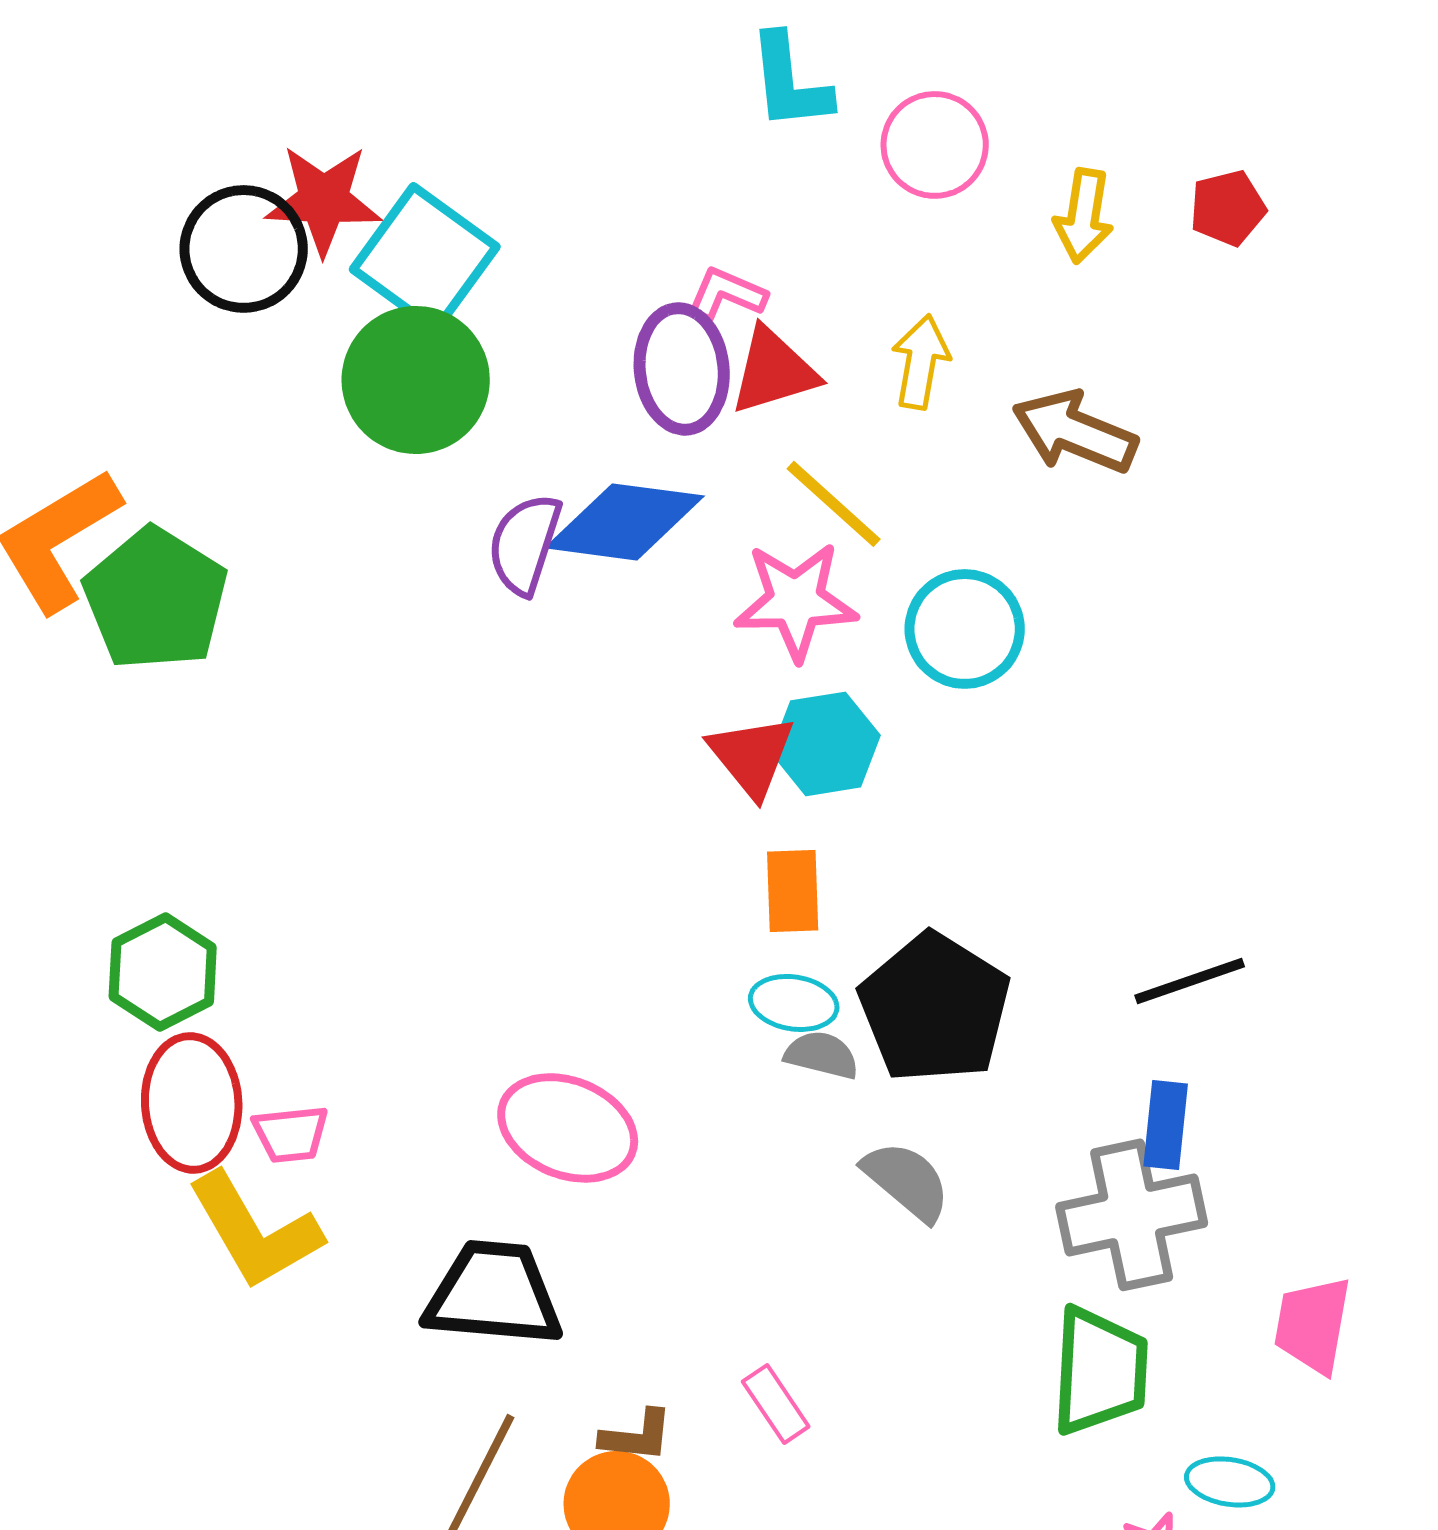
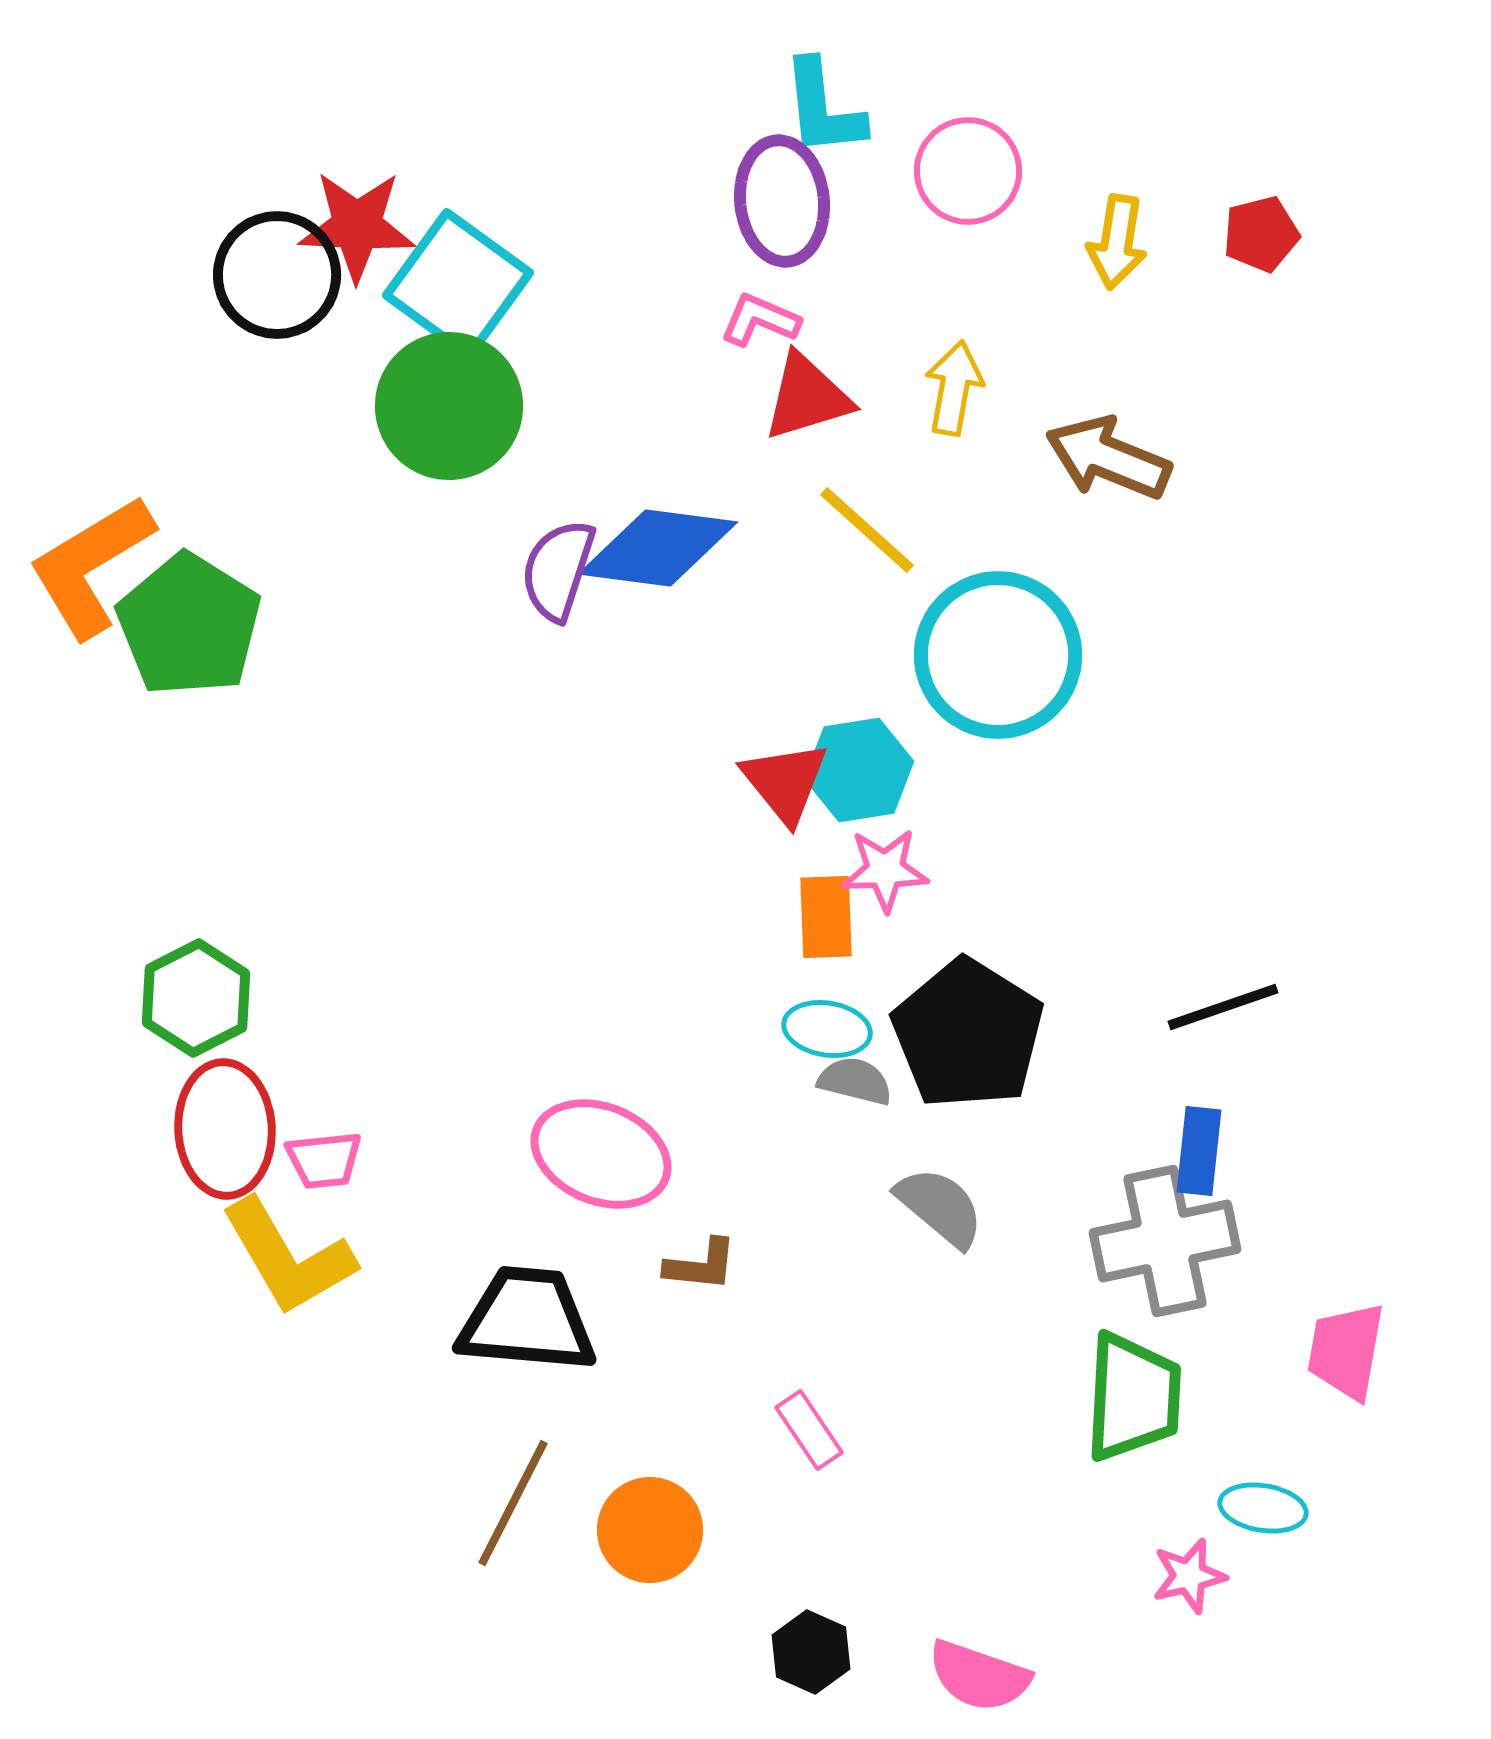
purple ellipse: (682, 369) -> (782, 201), moved
pink star: (796, 601) -> (885, 870), moved, size x0.7
cyan circle: (965, 629) -> (998, 655), size x1.4
brown L-shape: (637, 1436) -> (701, 1265), moved

